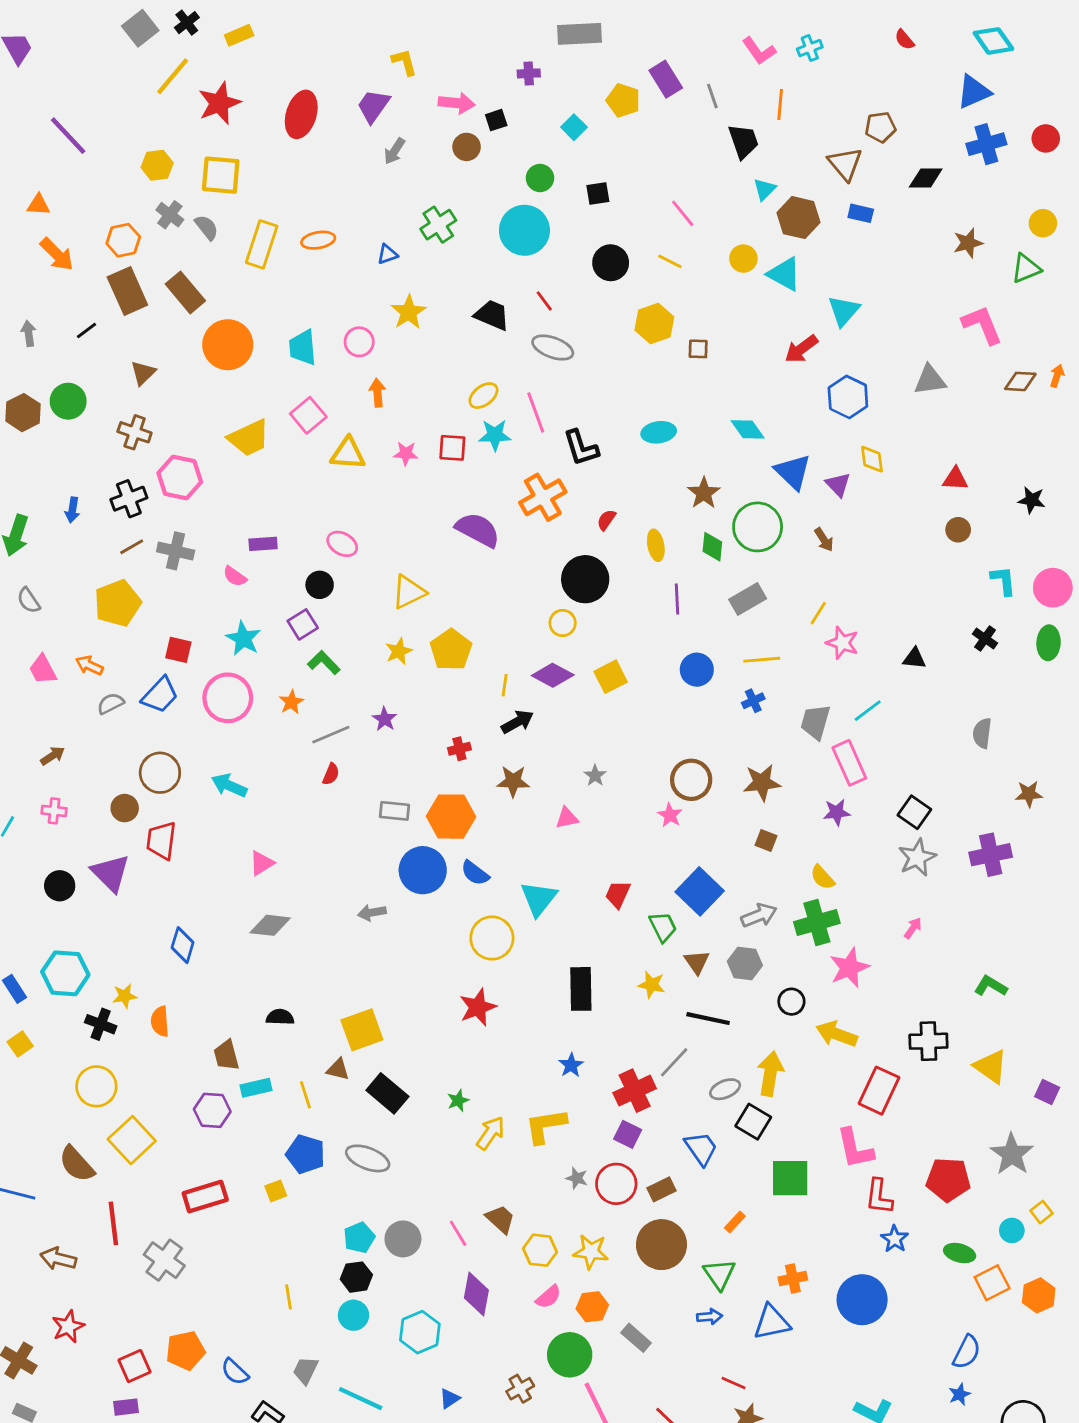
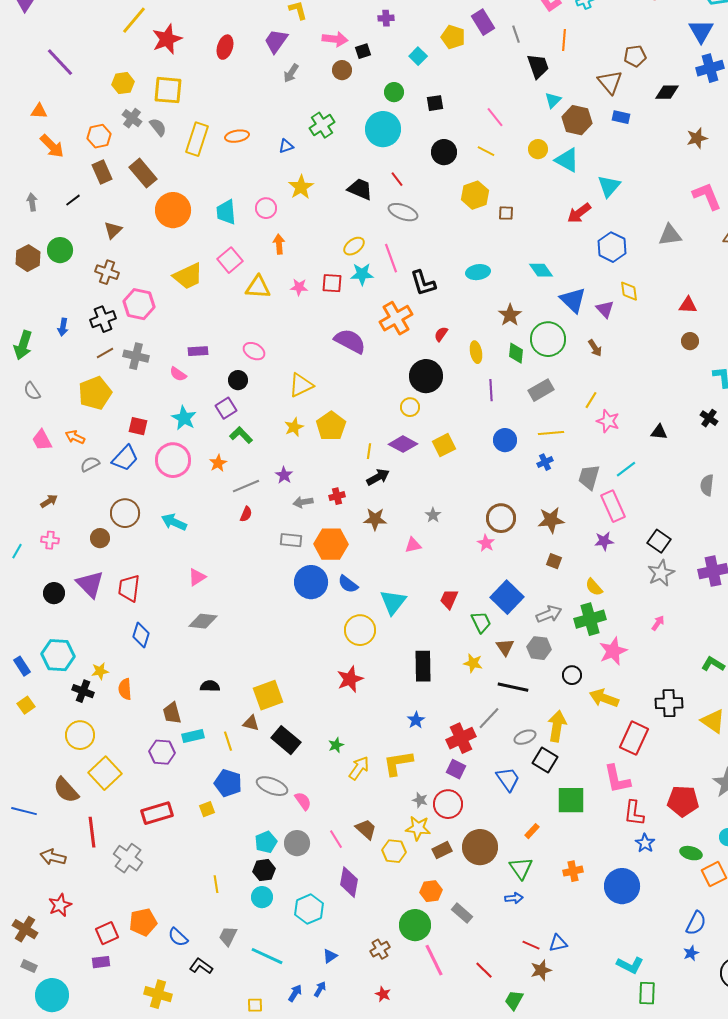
blue triangle: (974, 92) -> (701, 31), turned -36
red ellipse: (301, 114) -> (225, 47), size x0.7
brown rectangle: (127, 291) -> (102, 172), size x0.7
red trapezoid: (161, 841) -> (129, 588), moved
gray arrow: (372, 913) -> (303, 502), moved
brown rectangle: (661, 1189) -> (442, 850), moved
yellow star: (591, 1252) -> (418, 828), moved
pink semicircle: (548, 1297) -> (303, 801), moved, turned -84
blue triangle: (772, 1322) -> (558, 943), moved, size x0.7

